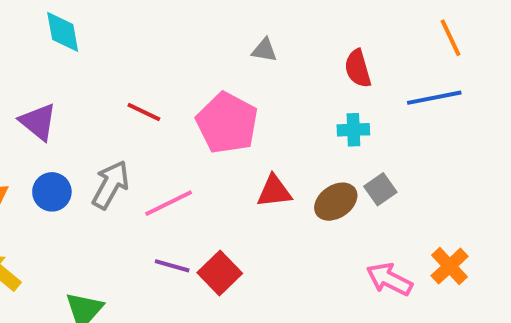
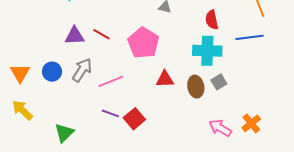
purple triangle: (38, 122) -> (75, 36), moved, turned -45
cyan cross: (353, 130) -> (207, 51), size x1.8
brown ellipse: (336, 202) -> (196, 87), turned -70

